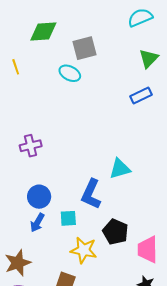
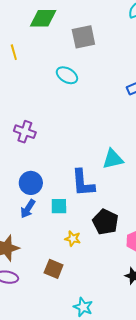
cyan ellipse: (70, 73) -> (67, 75), moved
purple cross: (31, 146) -> (25, 132), turned 30
blue L-shape: (91, 194) -> (83, 183), turned -32
yellow star: (84, 250) -> (73, 239), size x0.6

